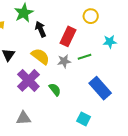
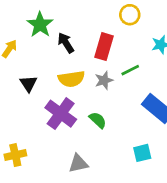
yellow semicircle: (40, 56) -> (71, 79), turned 144
gray triangle: (23, 118) -> (78, 164), moved
cyan square: (84, 119) -> (142, 153), turned -32

